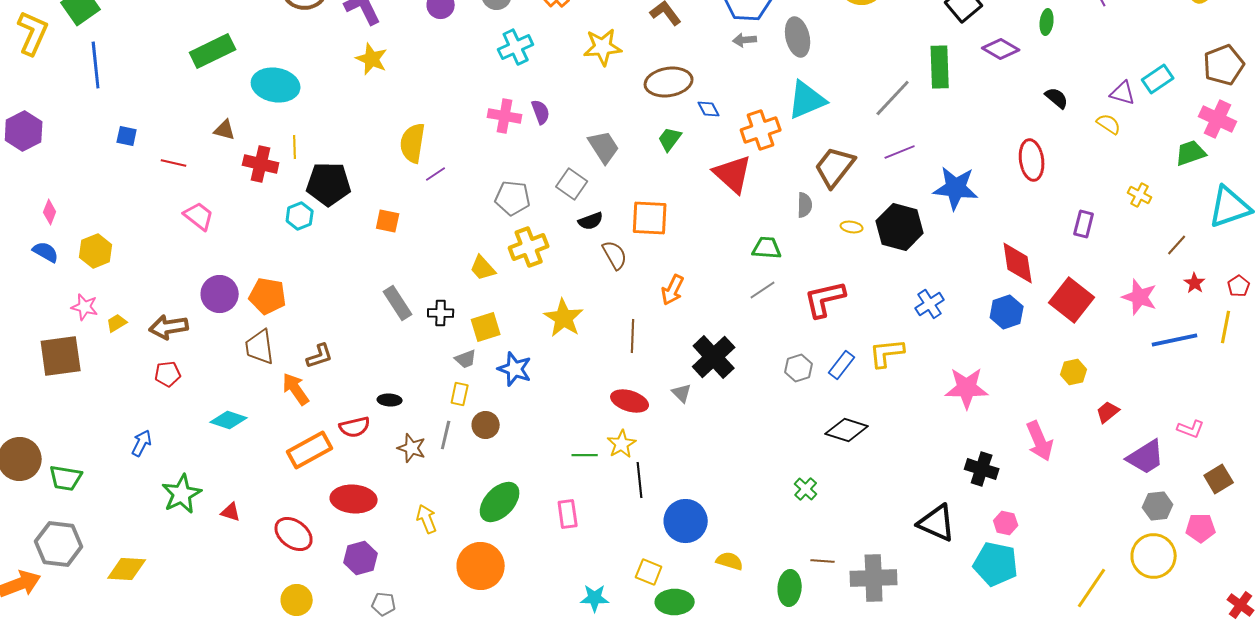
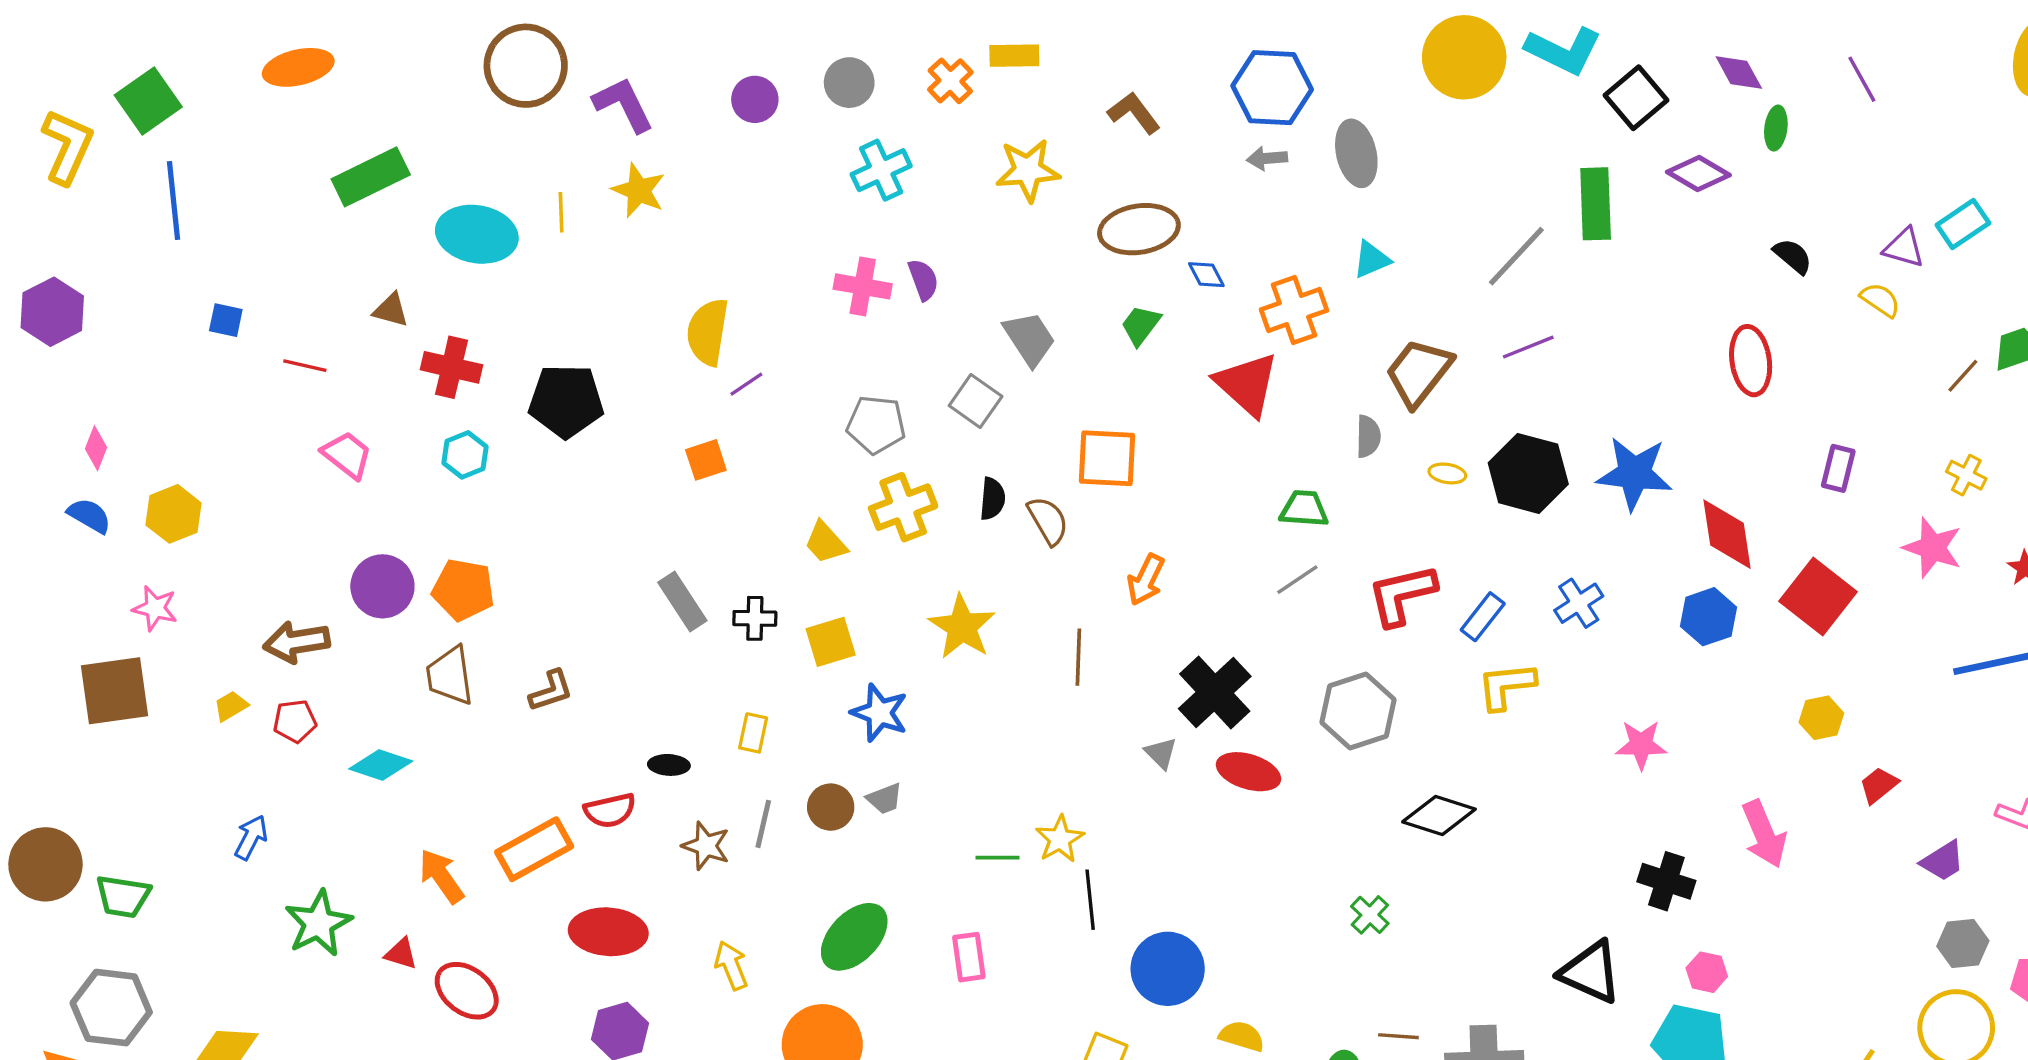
cyan triangle: (807, 100) -> (1372, 259), size x0.6
yellow line: (295, 147) -> (561, 212), moved
blue star: (956, 188) -> (1634, 473), moved
yellow cross: (1140, 195) -> (1966, 475), moved
cyan hexagon: (300, 216) -> (465, 455), moved
orange square: (388, 221) -> (706, 460), moved, turned -30
black semicircle: (591, 221) -> (992, 499), moved, turned -65
brown line: (1177, 245) -> (1963, 376), moved
pink star: (1140, 297) -> (1933, 548), moved
yellow trapezoid: (117, 323) -> (231, 706), moved
gray trapezoid: (466, 359) -> (885, 799), moved
blue rectangle: (842, 365) -> (1483, 617), moved
gray hexagon: (799, 368) -> (1358, 711), size x1.6
pink star: (967, 388) -> (1641, 745), size x0.7
orange arrow: (296, 389) -> (441, 876), moved
yellow rectangle: (460, 394) -> (753, 733), moved
red ellipse: (630, 401) -> (1249, 772), moved
cyan diamond: (229, 420) -> (381, 765), moved
purple trapezoid: (1146, 457) -> (1943, 861), size x0.7
red ellipse: (294, 534) -> (467, 991), moved

